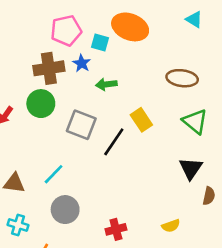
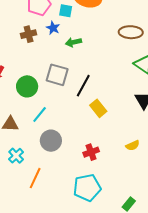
brown cross: (49, 68) -> (29, 34), size x0.7
green circle: (41, 104) -> (27, 86), moved
yellow rectangle: (141, 120) -> (98, 108), moved
cyan cross: (18, 225) -> (16, 156), turned 35

